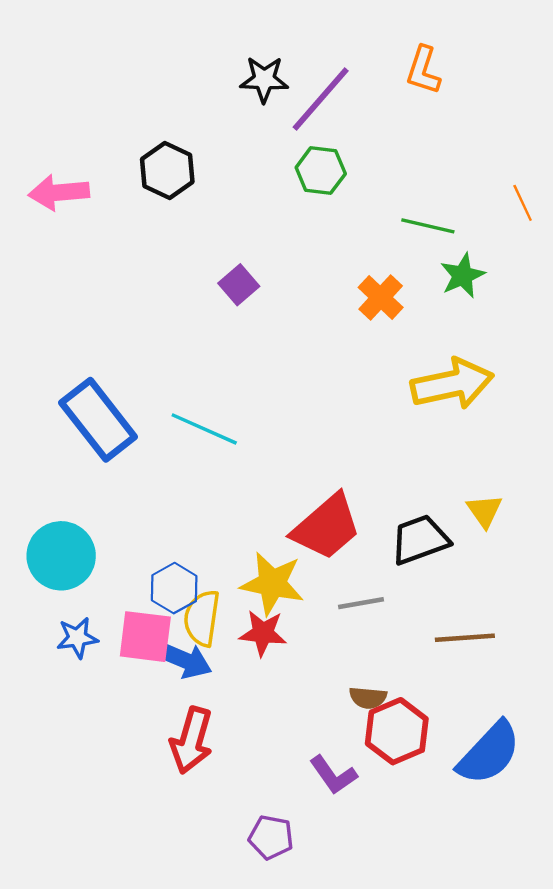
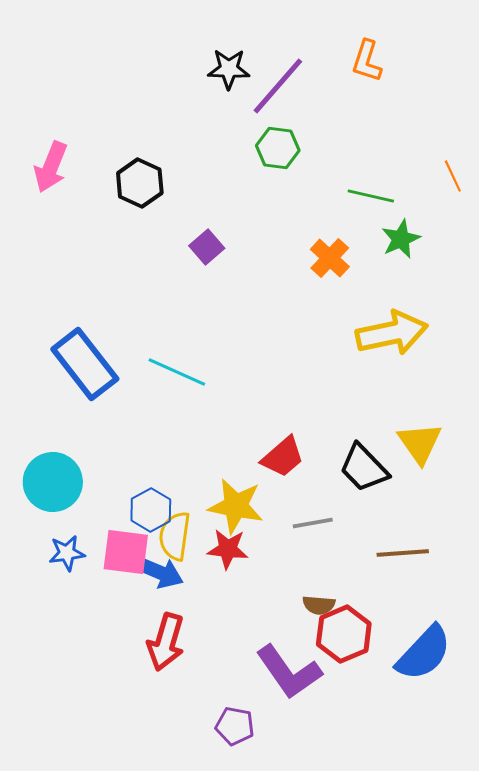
black hexagon: (167, 171) -> (140, 183), moved
pink arrow: (59, 192) -> (51, 167), turned -63
yellow triangle: (484, 511) -> (420, 443), size x1.4
red trapezoid: (326, 527) -> (283, 457), size x0.7
black trapezoid: (420, 540) -> (364, 468), turned -114
purple L-shape: (333, 775) -> (289, 672), size x1.6

